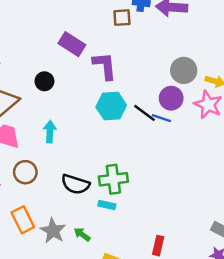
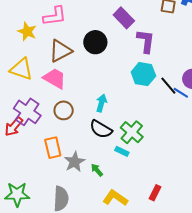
black circle: (44, 81) -> (95, 42), size x1.5
cyan arrow: (50, 132) -> (101, 103), moved
green cross: (113, 179) -> (132, 132), turned 35

